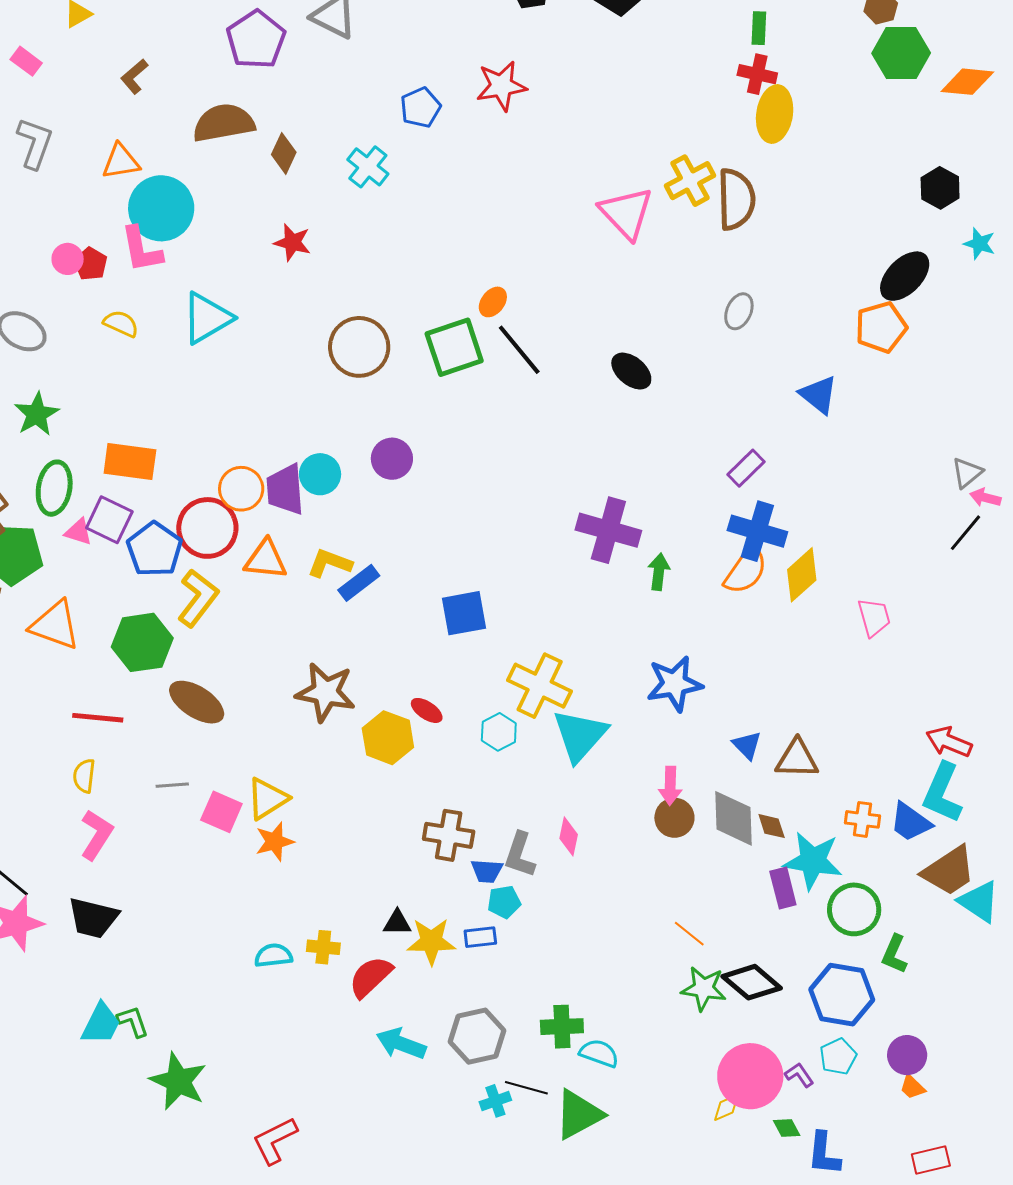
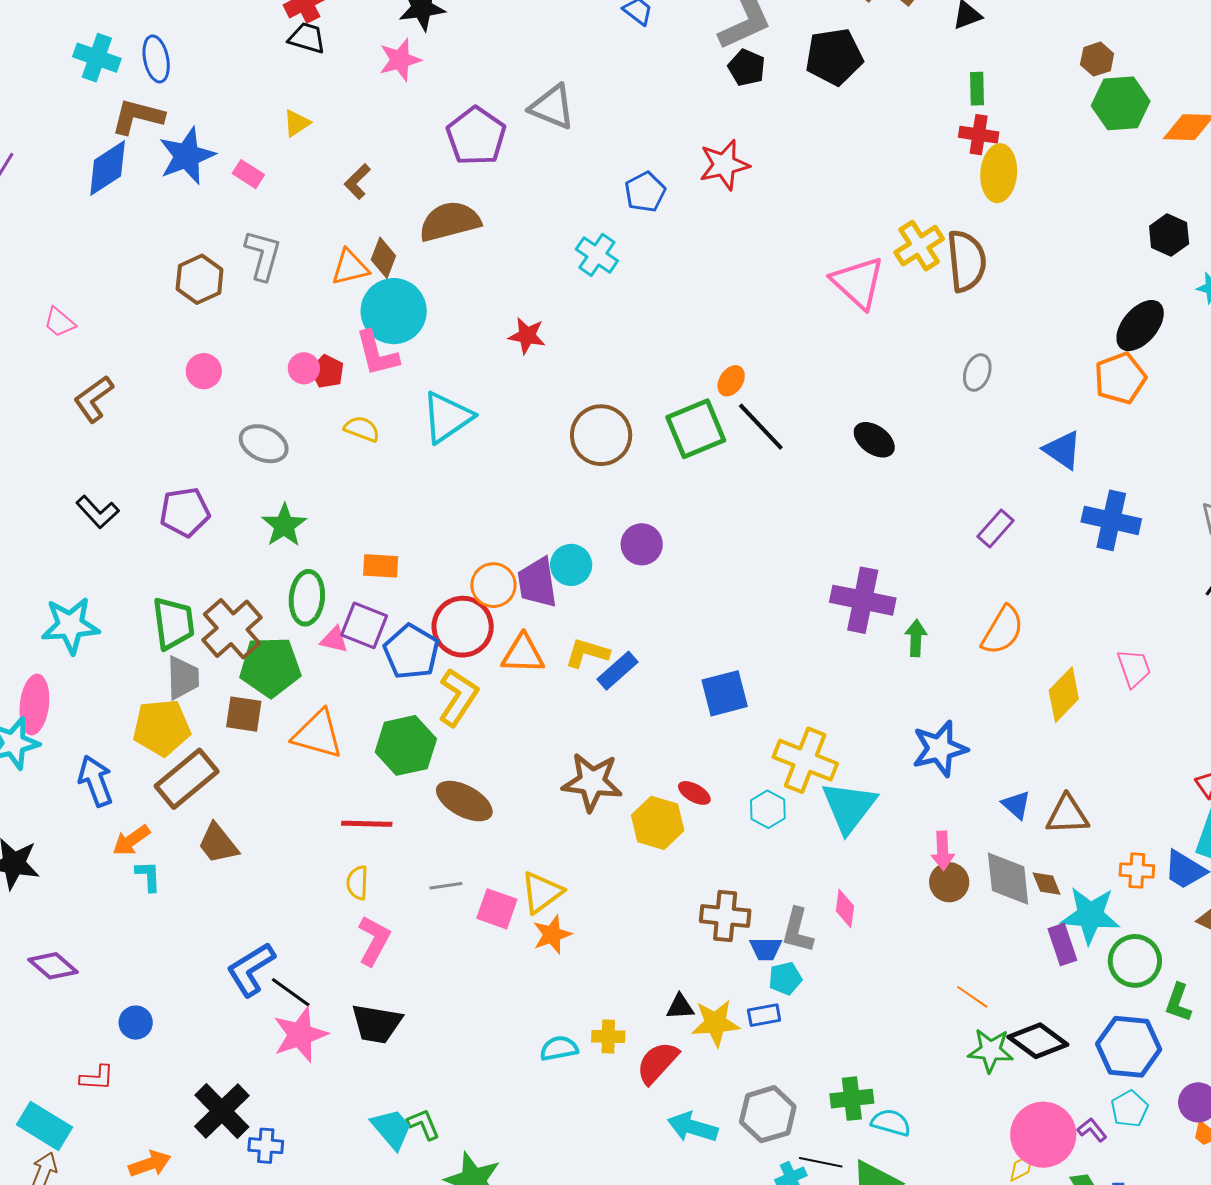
brown diamond: (284, 153) -> (383, 258), moved
orange rectangle: (130, 462) -> (381, 566), size x0.7
blue cross: (757, 531) -> (1111, 520), moved
yellow diamond: (802, 575) -> (1064, 695), moved
cyan trapezoid: (101, 1024) -> (392, 1129), turned -63

